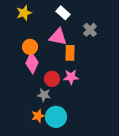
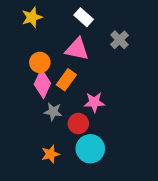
orange rectangle: (70, 53) -> (66, 80), moved, turned 35
red circle: (52, 79) -> (78, 124), moved
gray star: (44, 95) -> (53, 112), moved
cyan circle: (56, 117) -> (90, 149), moved

